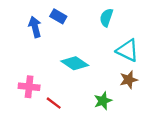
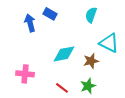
cyan diamond: (75, 63) -> (64, 54), turned -45
brown star: (129, 80) -> (91, 61), moved
red line: (54, 103) -> (62, 88), moved

